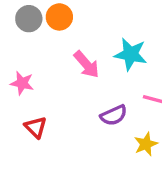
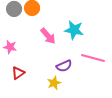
red triangle: (36, 127) -> (18, 73), turned 40
yellow star: (146, 144) -> (54, 83), moved

